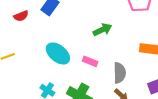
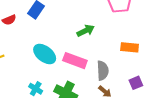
pink rectangle: (90, 61) -> (75, 61), size x1.6

